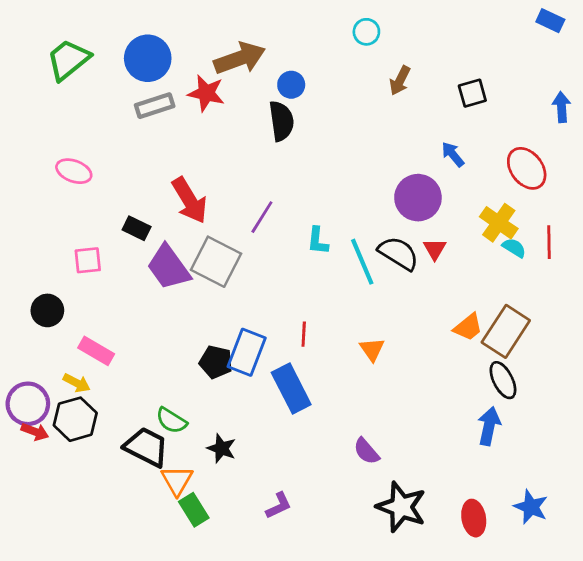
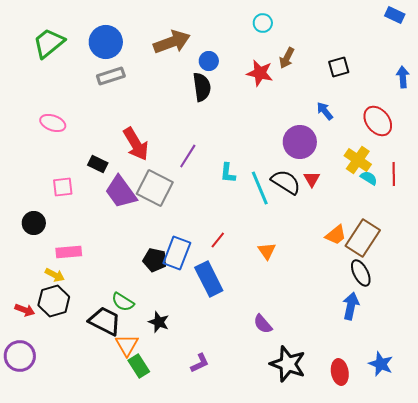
red star: (206, 93) -> (260, 73), moved
red line: (304, 334) -> (218, 240), turned 36
pink rectangle: (96, 351) -> (69, 252), turned -35
purple circle: (28, 404) -> (20, 356), moved

